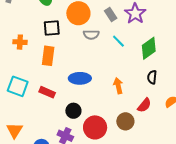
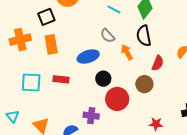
gray semicircle: (91, 35) -> (108, 36), moved, turned 63
orange cross: (20, 42) -> (20, 40), size x1.5
black semicircle: (152, 77) -> (144, 36), moved, size x1.5
black circle: (73, 111) -> (103, 79), moved

